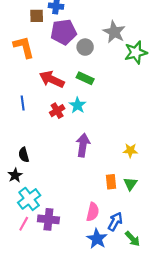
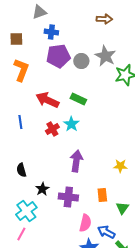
brown square: (37, 16) -> (16, 39), moved
orange L-shape: (24, 47) -> (21, 70), turned 35
gray circle: (85, 47) -> (81, 61), moved
black star: (15, 175) -> (42, 189), moved
green triangle: (130, 184) -> (122, 208), moved
purple cross: (48, 219) -> (68, 197), moved
blue arrow: (115, 222) -> (106, 232), turned -90

